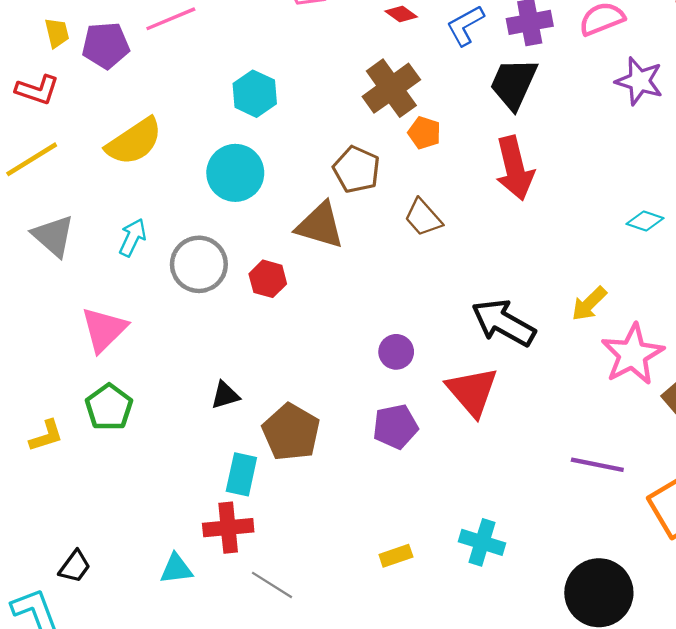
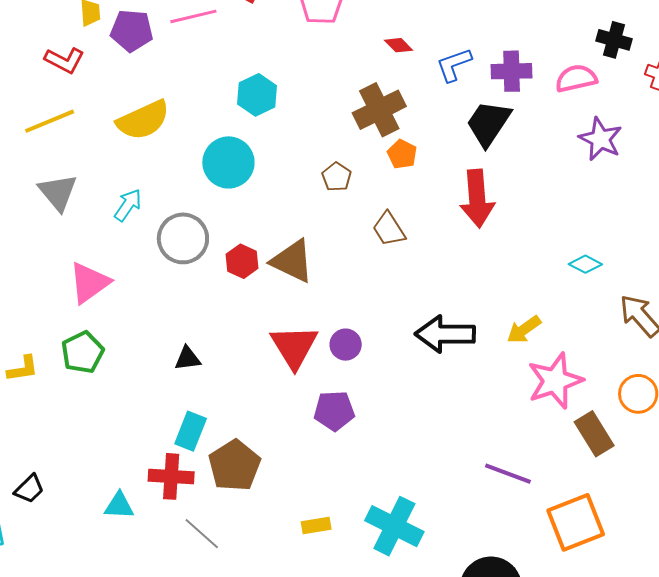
brown pentagon: (357, 169) -> (337, 177), size x0.7
brown triangle: (320, 225) -> (292, 261), moved
black arrow: (503, 323) -> (445, 334), turned -38
red triangle: (472, 391) -> (294, 347), moved
brown pentagon: (291, 432) -> (234, 465), moved
cyan cross: (482, 542) -> (394, 526), size x1.4

